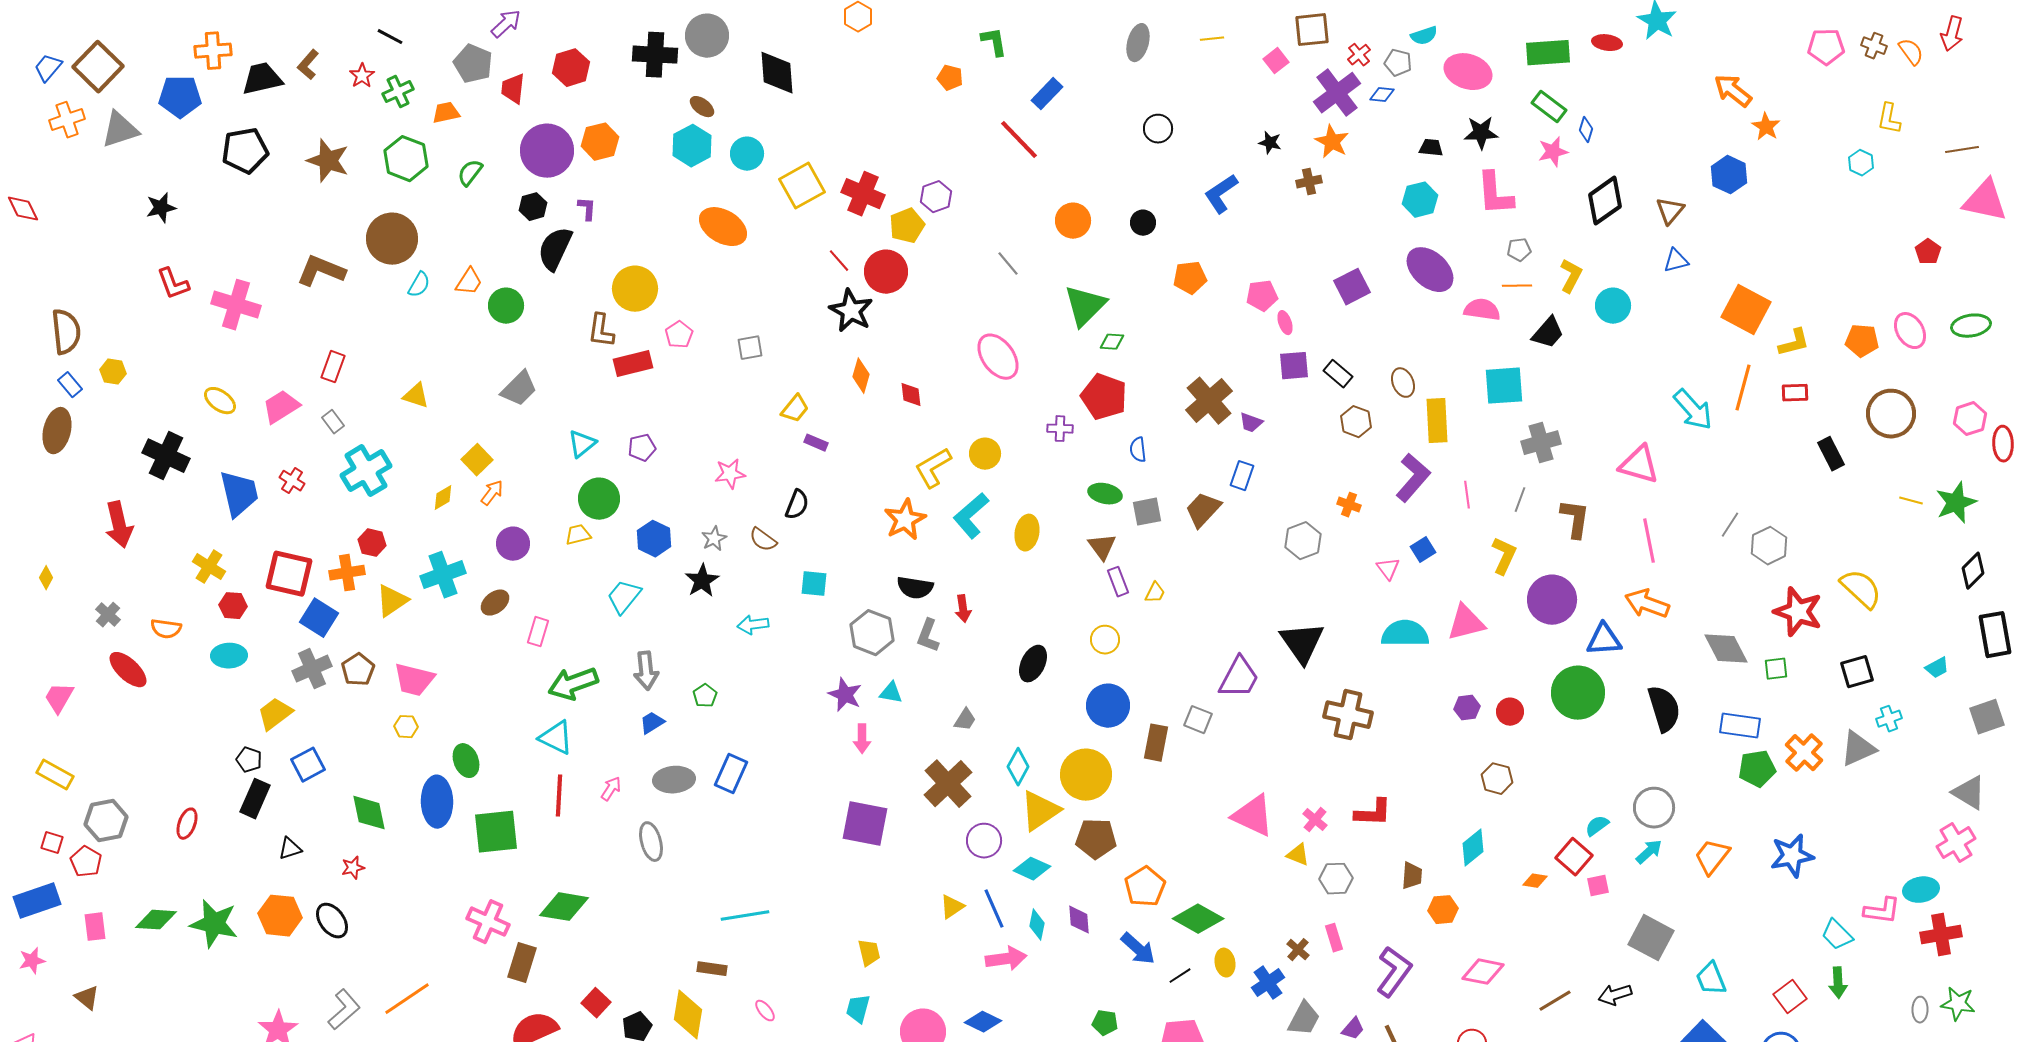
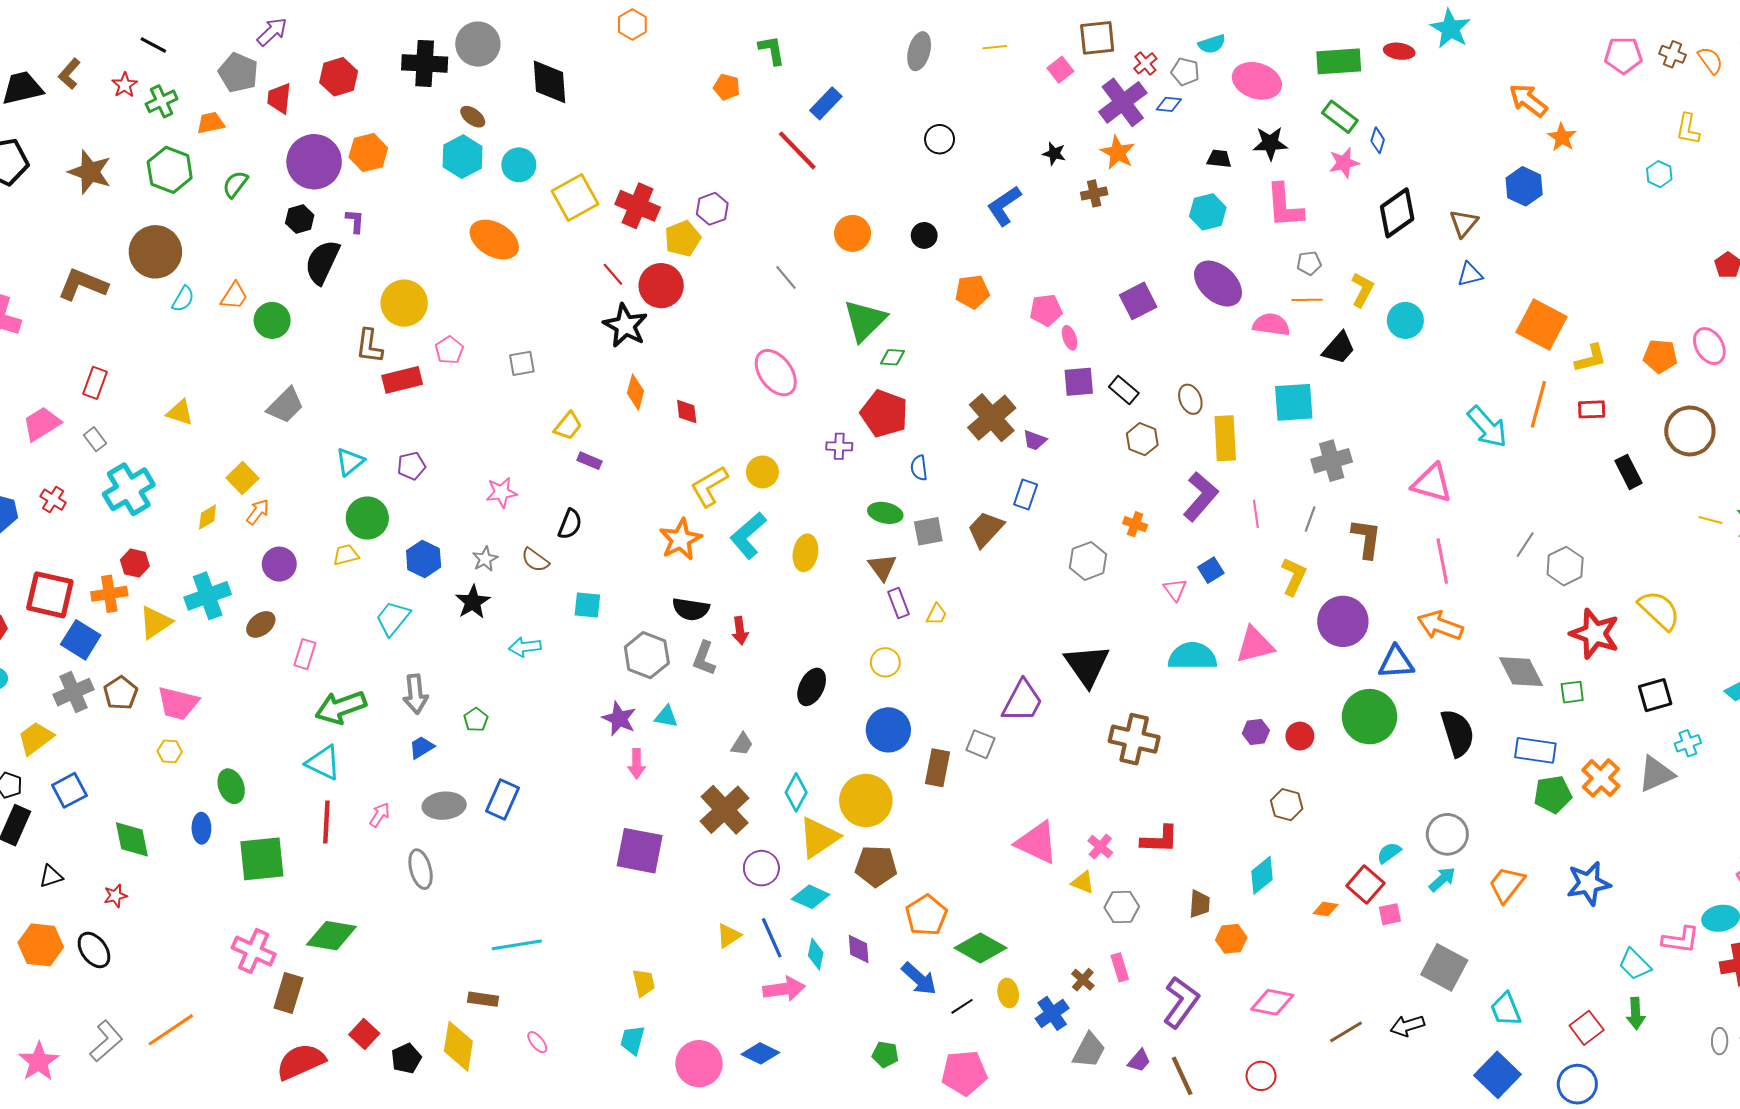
blue ellipse: (437, 802) -> (201, 828), size x0.6

